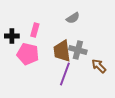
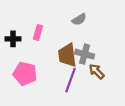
pink pentagon: (28, 54) -> (25, 74), moved
brown arrow: (99, 66) -> (97, 71), moved

